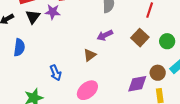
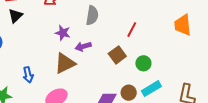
purple star: (53, 12) -> (63, 33), moved
brown triangle: (90, 55) -> (65, 63), size x1.6

